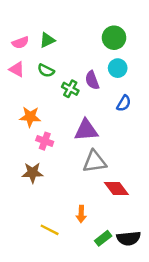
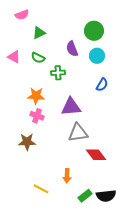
pink semicircle: (20, 43) -> (22, 15), moved
purple semicircle: (92, 80) -> (72, 49), moved
green cross: (70, 89) -> (58, 73), turned -32
orange star: (30, 117) -> (36, 96), moved

